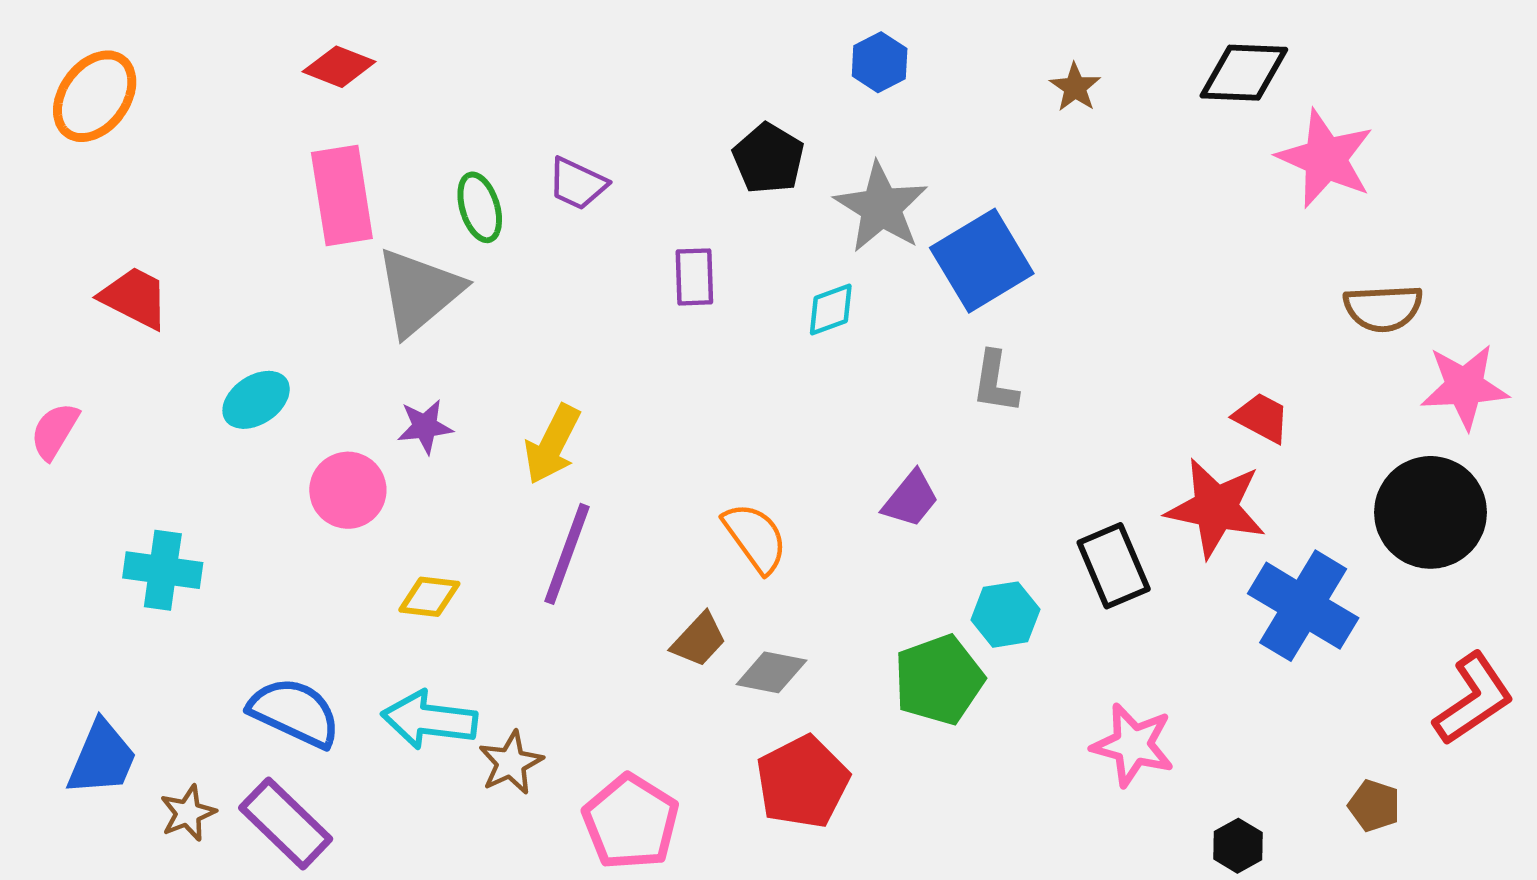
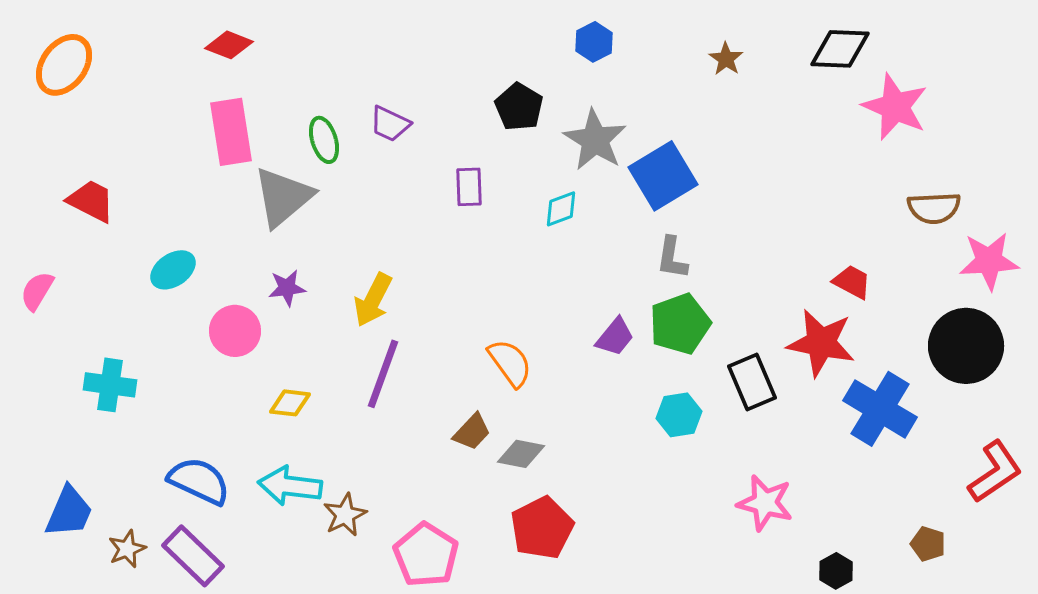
green pentagon: (939, 680) -> (680, 324), moved

